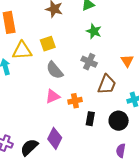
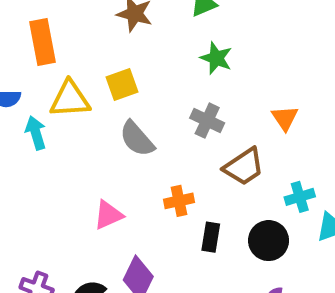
brown trapezoid: (107, 84) -> (244, 167), turned 35
pink triangle: (53, 96) -> (108, 215), moved

